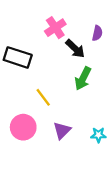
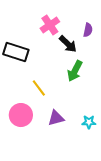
purple triangle: (62, 130) -> (56, 118), turned 30

